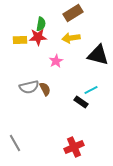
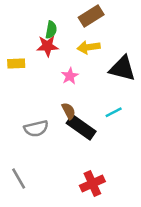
yellow rectangle: (20, 40) -> (16, 64), moved
gray semicircle: (29, 87) -> (36, 128), moved
brown semicircle: (45, 89) -> (69, 111), moved
black rectangle: (81, 102) -> (81, 127), moved, size x1.6

